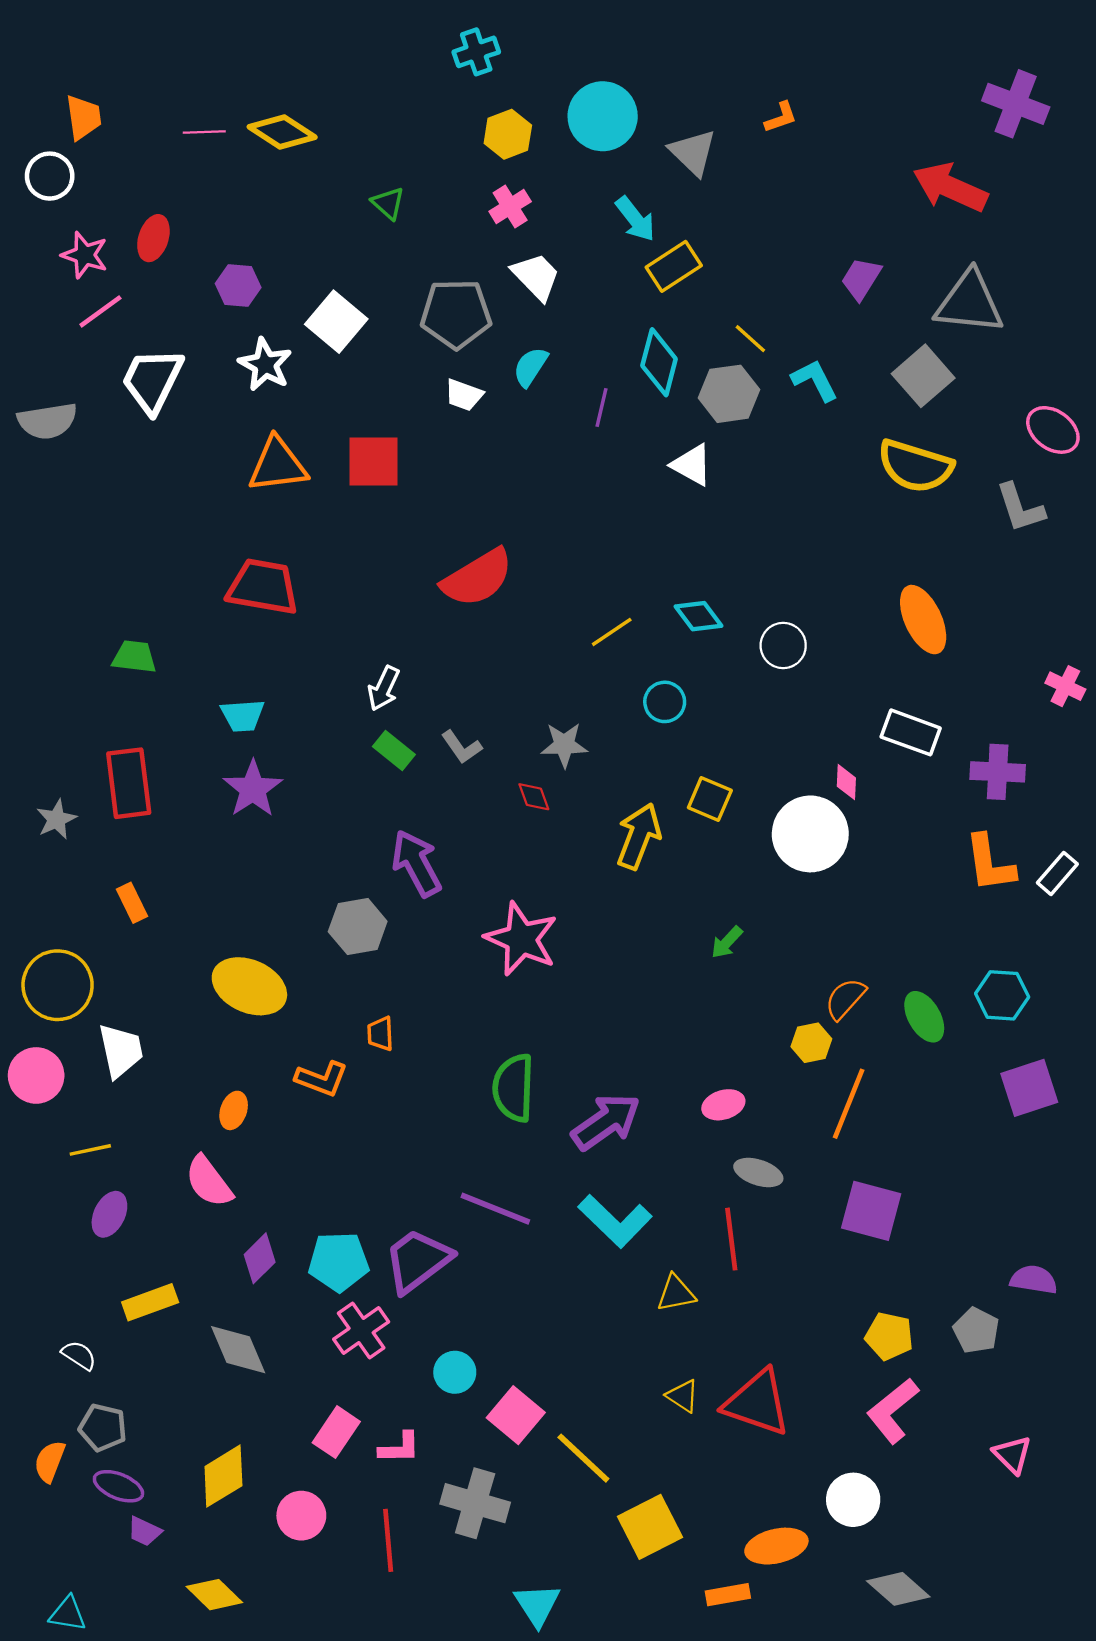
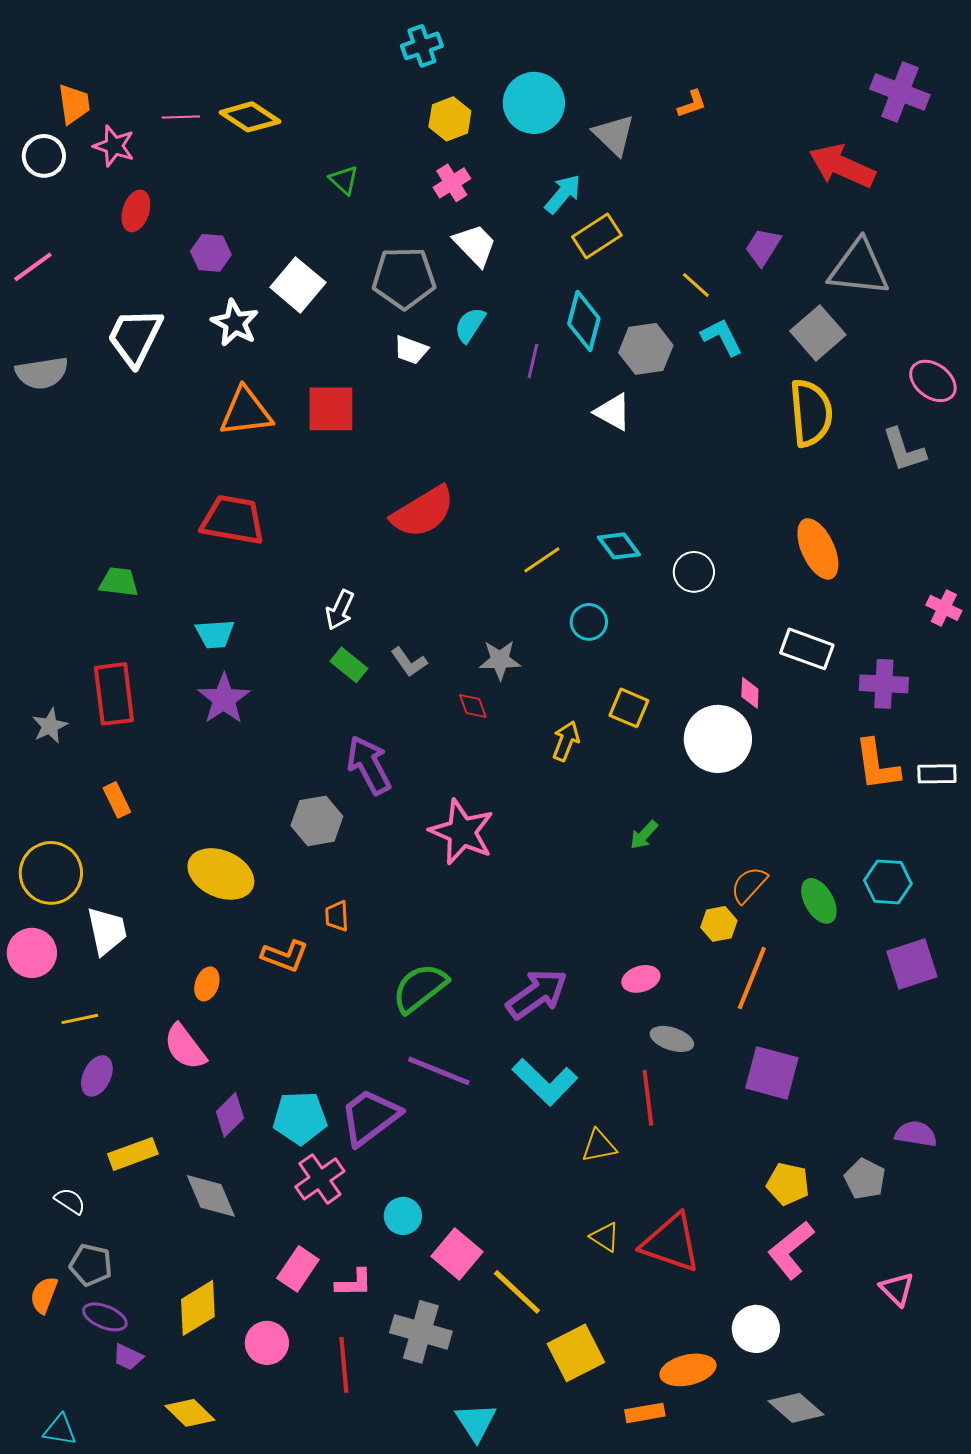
cyan arrow: (635, 219) -> (563, 194), turned -102
pink star: (85, 255) -> (114, 146), moved
pink line: (100, 311) -> (33, 267), moved
yellow line: (750, 339) -> (696, 285), moved
yellow semicircle: (915, 466) -> (811, 413), turned -112
yellow arrow: (639, 836) -> (566, 741), size x0.7
white rectangle: (1057, 873) -> (937, 774), turned 48
green semicircle: (513, 1088) -> (420, 988), moved, turned 50

